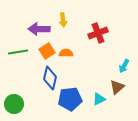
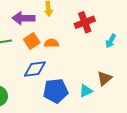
cyan arrow: (124, 66) -> (111, 41), moved
blue diamond: (50, 78) -> (35, 69), turned 70

